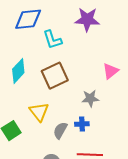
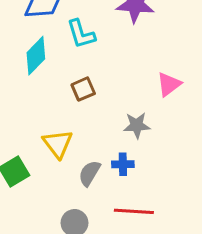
cyan diamond: (18, 71) -> (36, 56), moved
brown square: (55, 76) -> (83, 89), size x0.6

